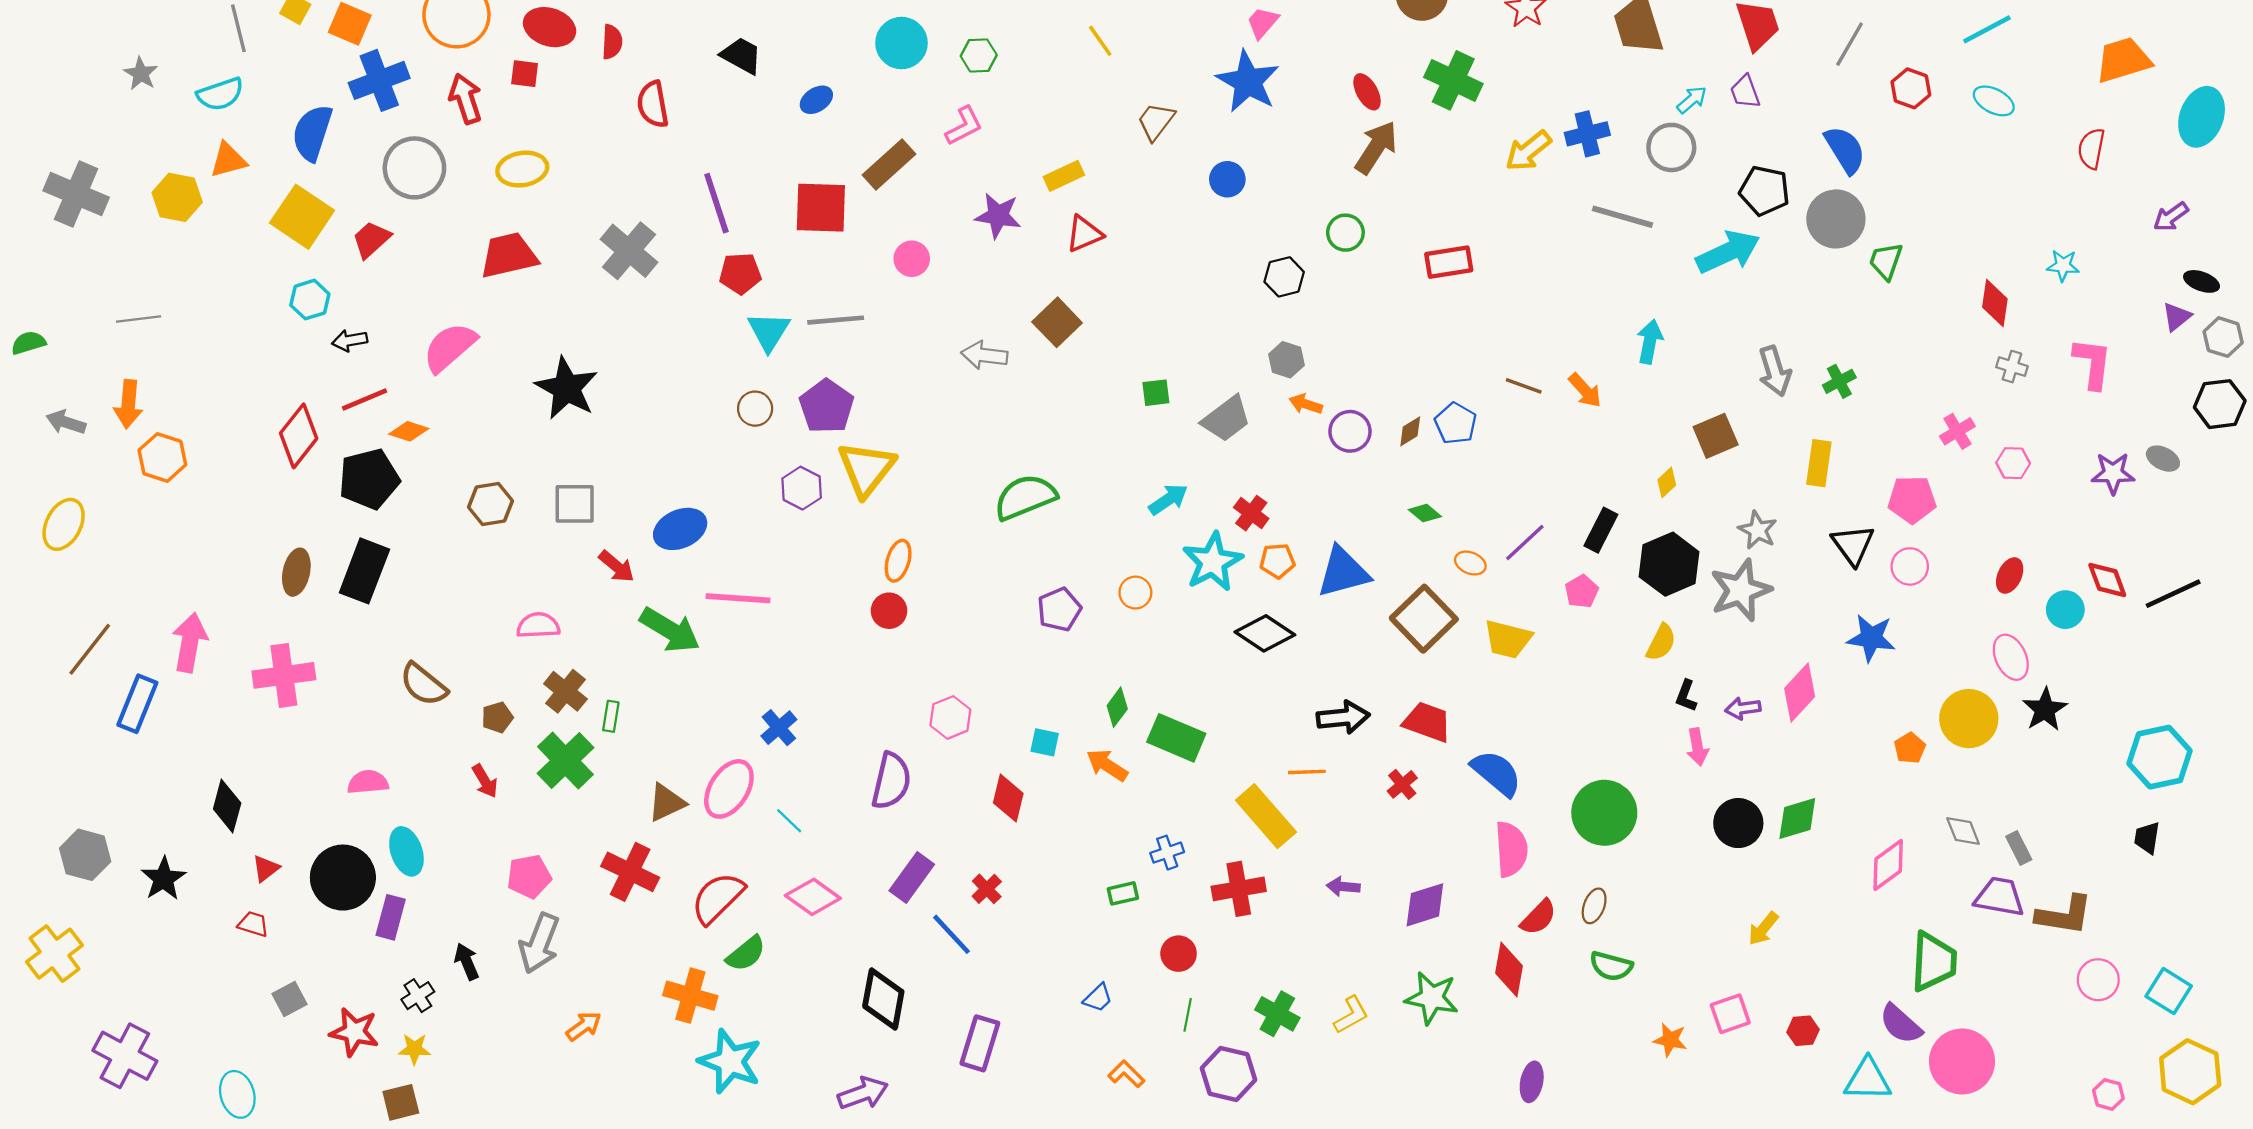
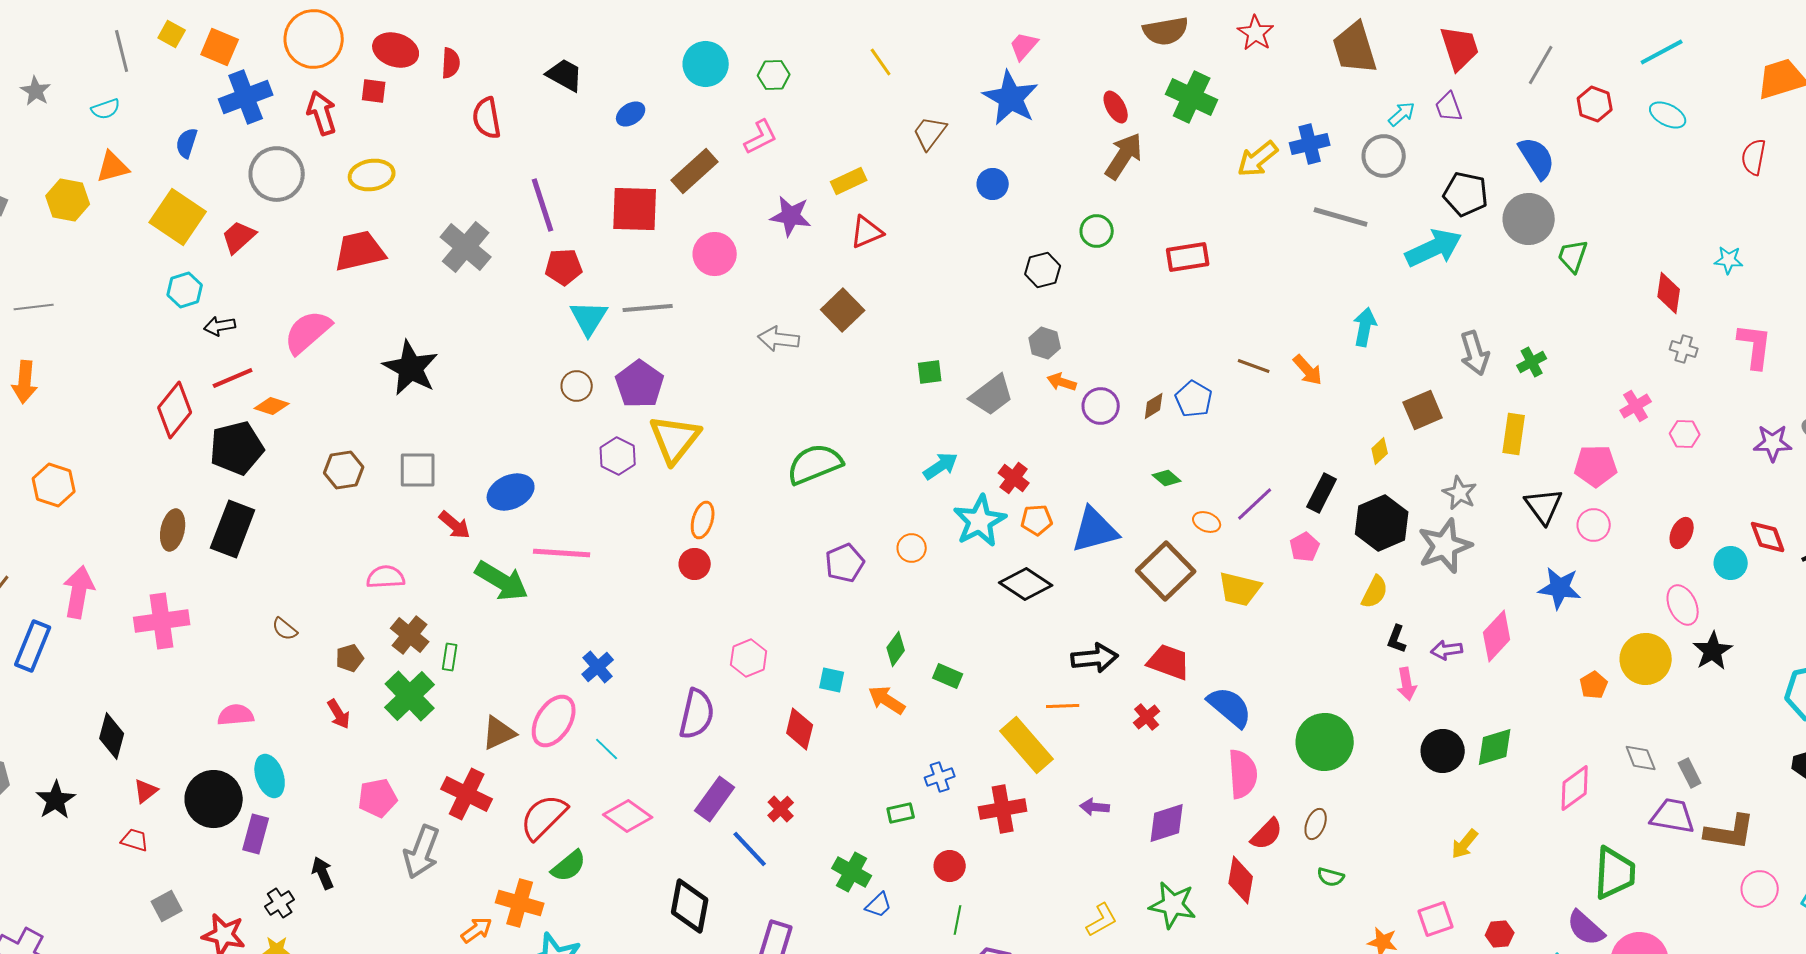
cyan semicircle: (220, 94) -> (106, 109), size x0.7
blue semicircle: (312, 133) -> (187, 143), size x0.6
pink circle: (912, 259) -> (715, 254), size x1.4
orange hexagon: (162, 457) -> (54, 485), moved
brown semicircle: (424, 685) -> (285, 629), size x0.6
green rectangle: (1176, 738) -> (948, 676), size x0.6
gray arrow: (539, 943) -> (422, 852), moved
green semicircle: (1611, 966) -> (1331, 877), size x0.7
green cross: (1277, 1014) -> (852, 872), moved
orange arrow: (584, 1026) -> (477, 930), moved

